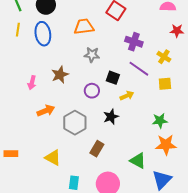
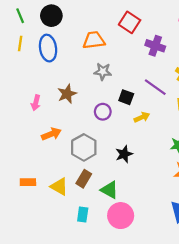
purple cross: (134, 42) -> (155, 46), moved
black star: (111, 117) -> (124, 154), moved
brown rectangle: (97, 149) -> (84, 179), moved
orange rectangle: (11, 154) -> (28, 182), moved
green triangle: (138, 161) -> (109, 190), moved

